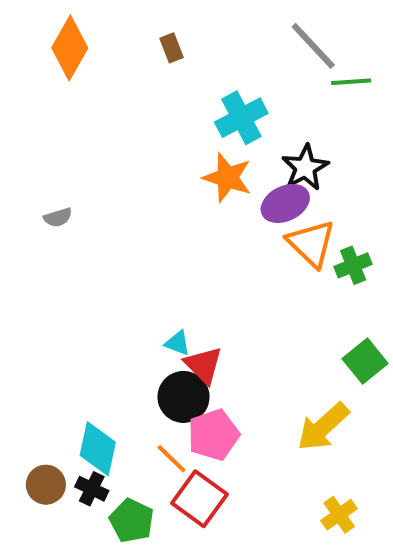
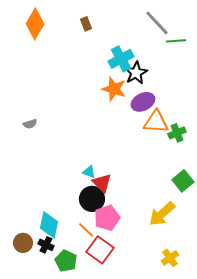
black star: (305, 168) -> (136, 73), moved
gray semicircle: (58, 217) -> (30, 124), moved
orange triangle: (311, 243) -> (156, 122), turned -40

